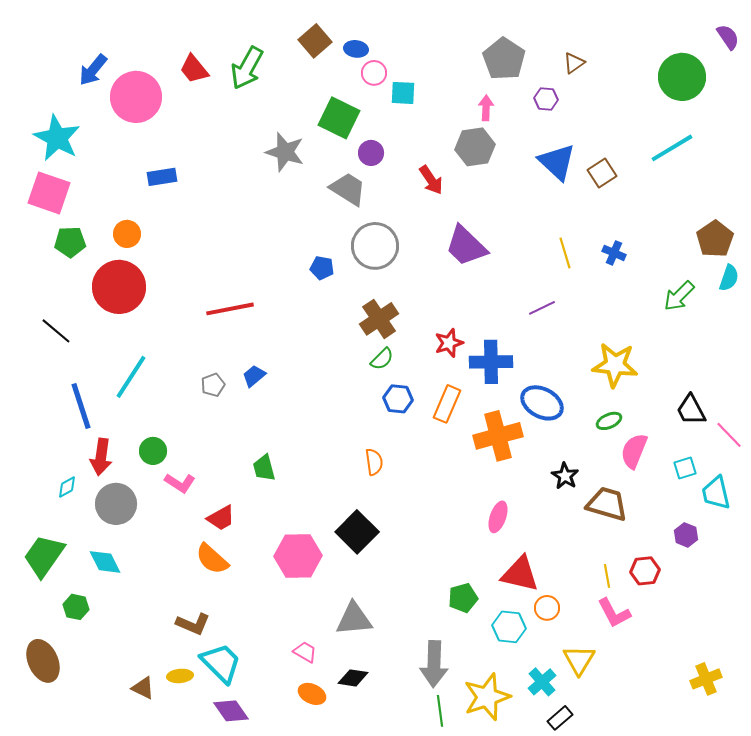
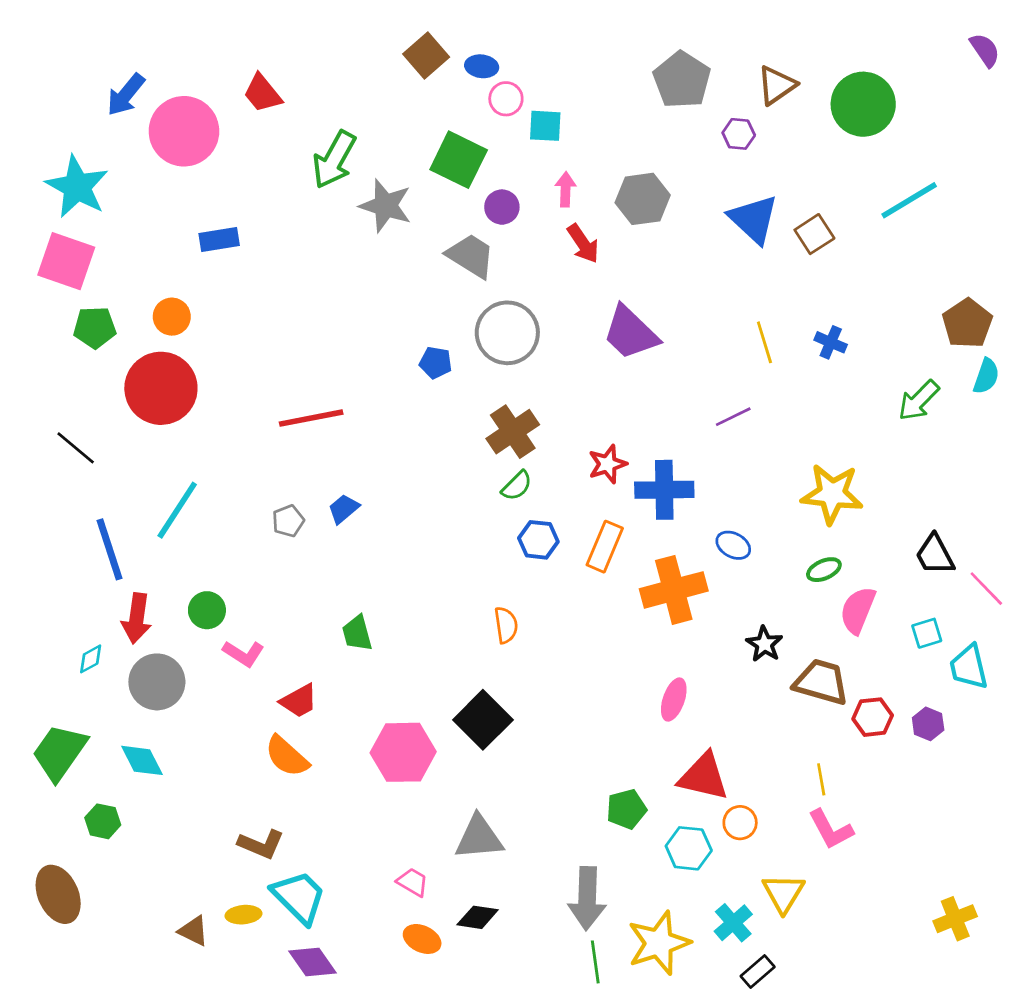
brown triangle: (574, 63) -> (777, 85), size x1.4
green arrow: (247, 68) -> (334, 160), moved
green circle: (682, 77) -> (863, 104), moved
pink arrow: (486, 108) -> (566, 189), moved
blue ellipse: (542, 403) -> (733, 545), size x0.6
red hexagon: (645, 571) -> (873, 717), moved

